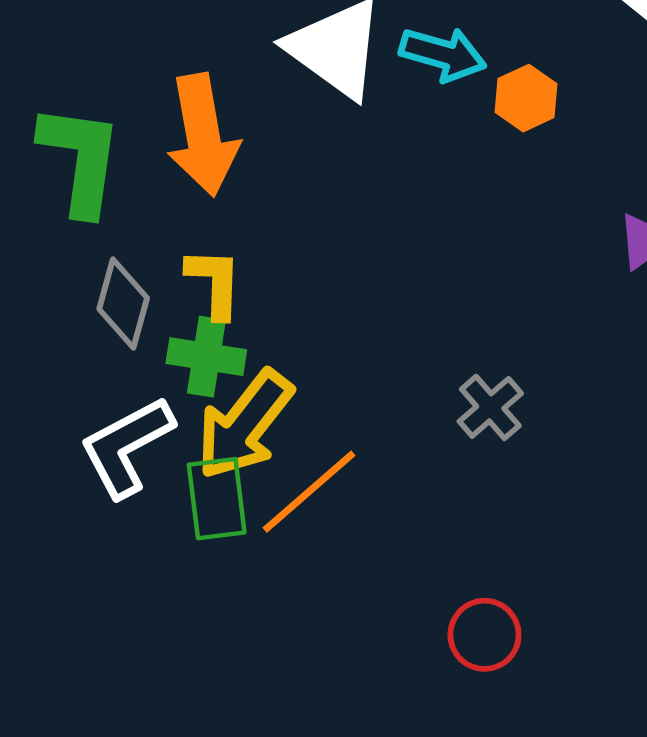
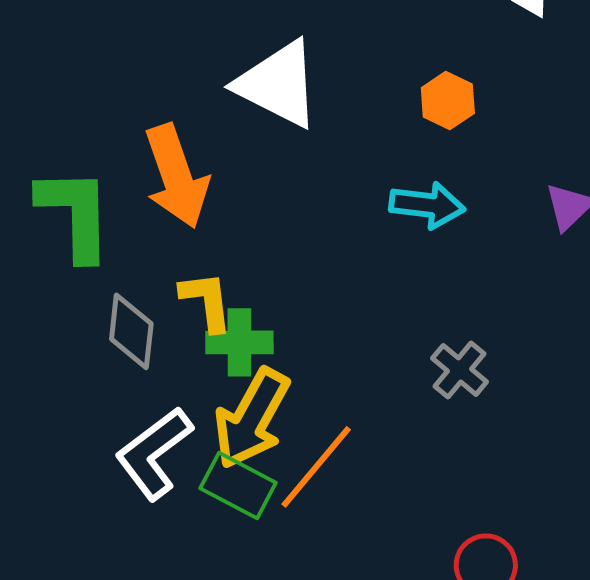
cyan arrow: (443, 54) -> (427, 205), moved
green cross: (206, 357) -> (239, 342), moved
green rectangle: (217, 499) -> (238, 485), turned -46

